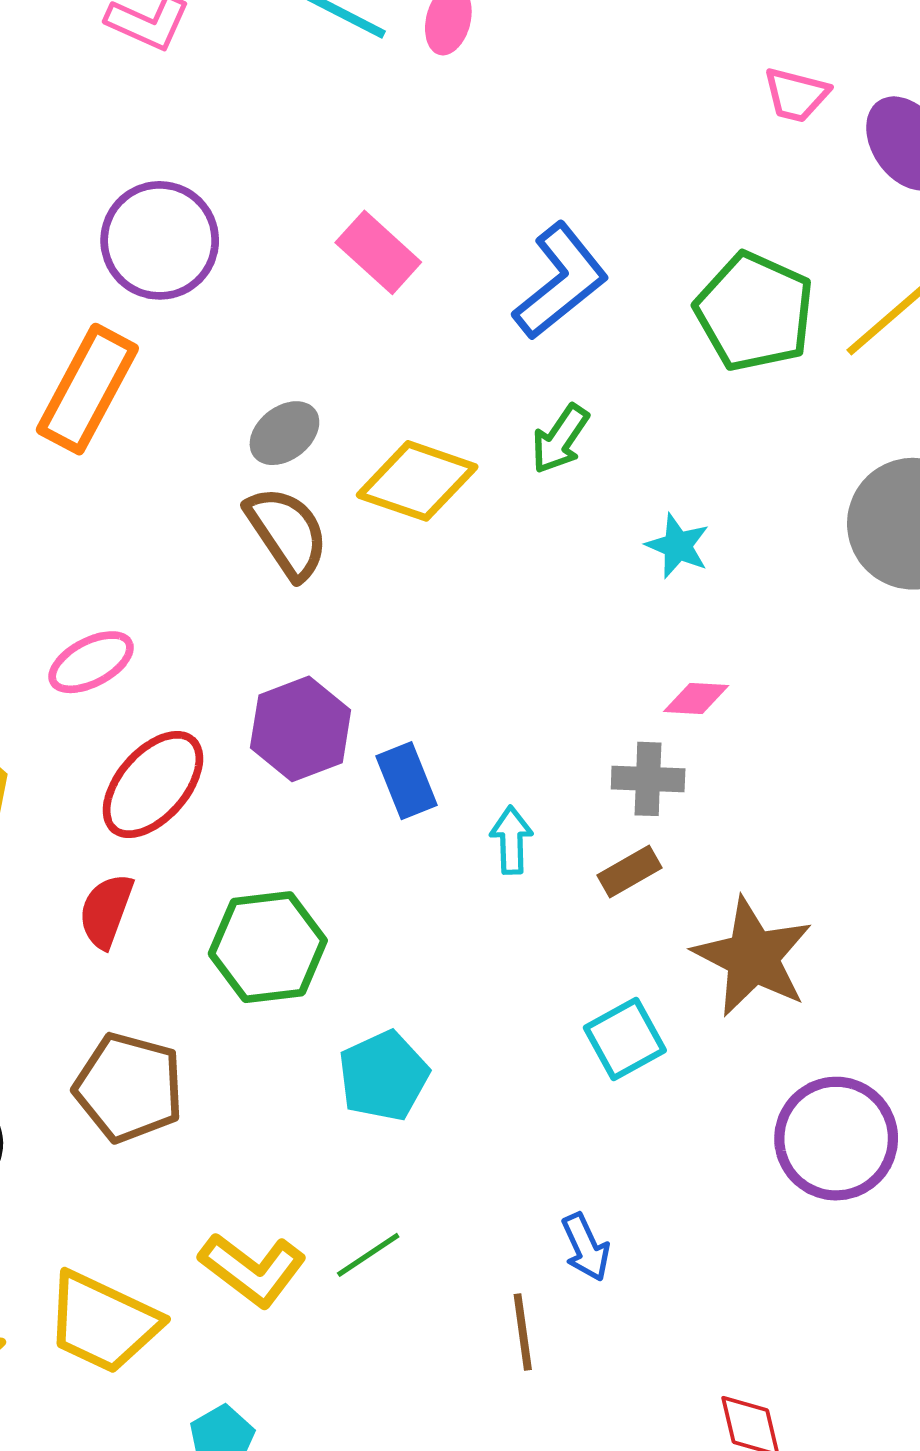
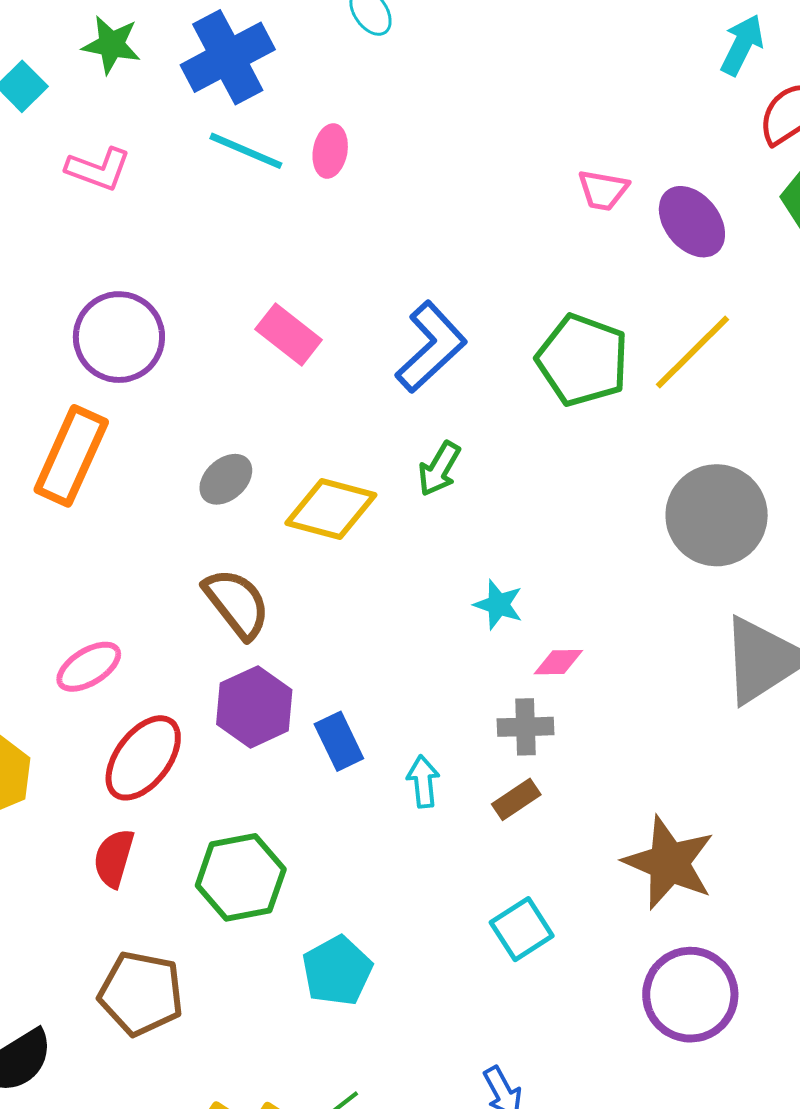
brown semicircle: (287, 533) -> (237, 603), moved
cyan star: (678, 546) -> (498, 605), moved
brown star: (753, 957) -> (669, 863), moved

